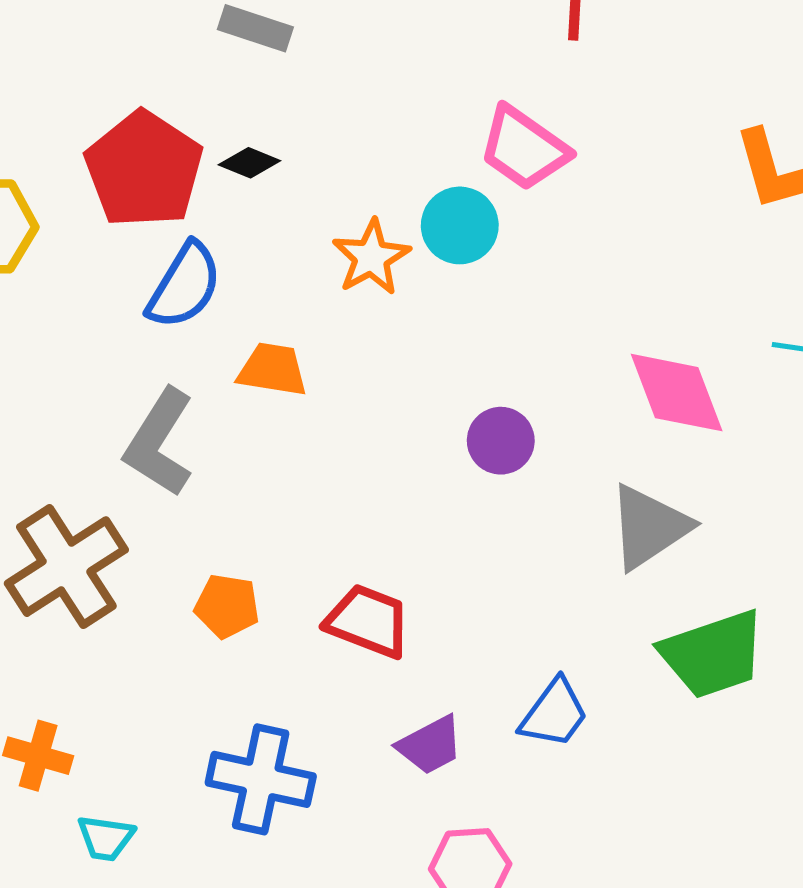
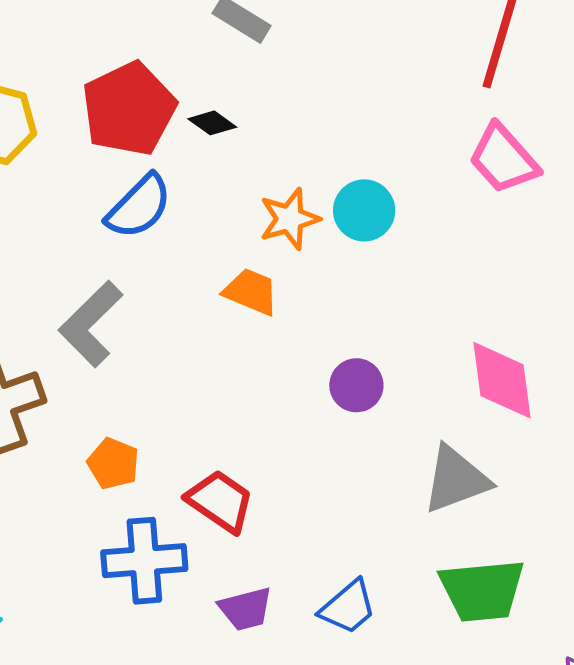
pink trapezoid: (524, 148) -> (504, 159), moved
orange trapezoid: (273, 370) -> (251, 292), moved
blue cross: (261, 779) -> (144, 561), moved, turned -30

